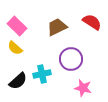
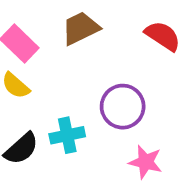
brown trapezoid: (57, 27) -> (81, 28), moved

